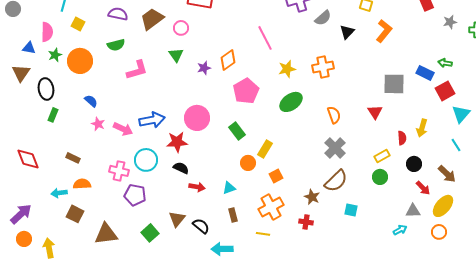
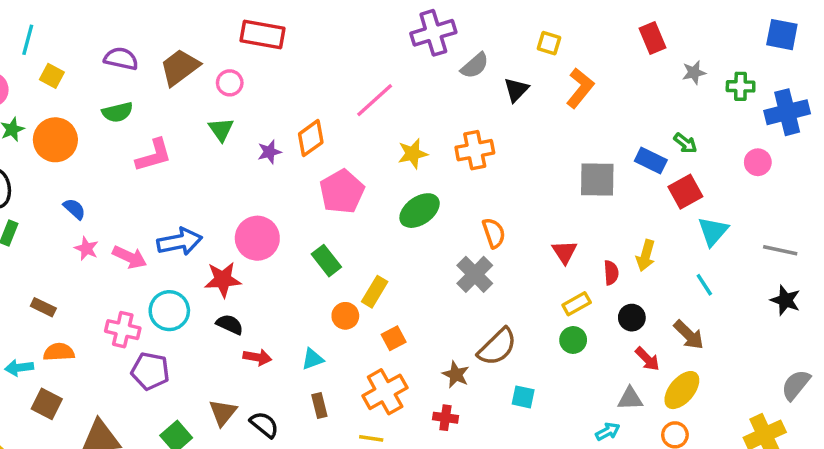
pink line: (265, 38) -> (375, 100), turned 75
green arrow: (445, 63) -> (685, 143), turned -152
red triangle: (375, 112) -> (565, 252), moved
gray cross: (335, 148) -> (475, 274), moved

